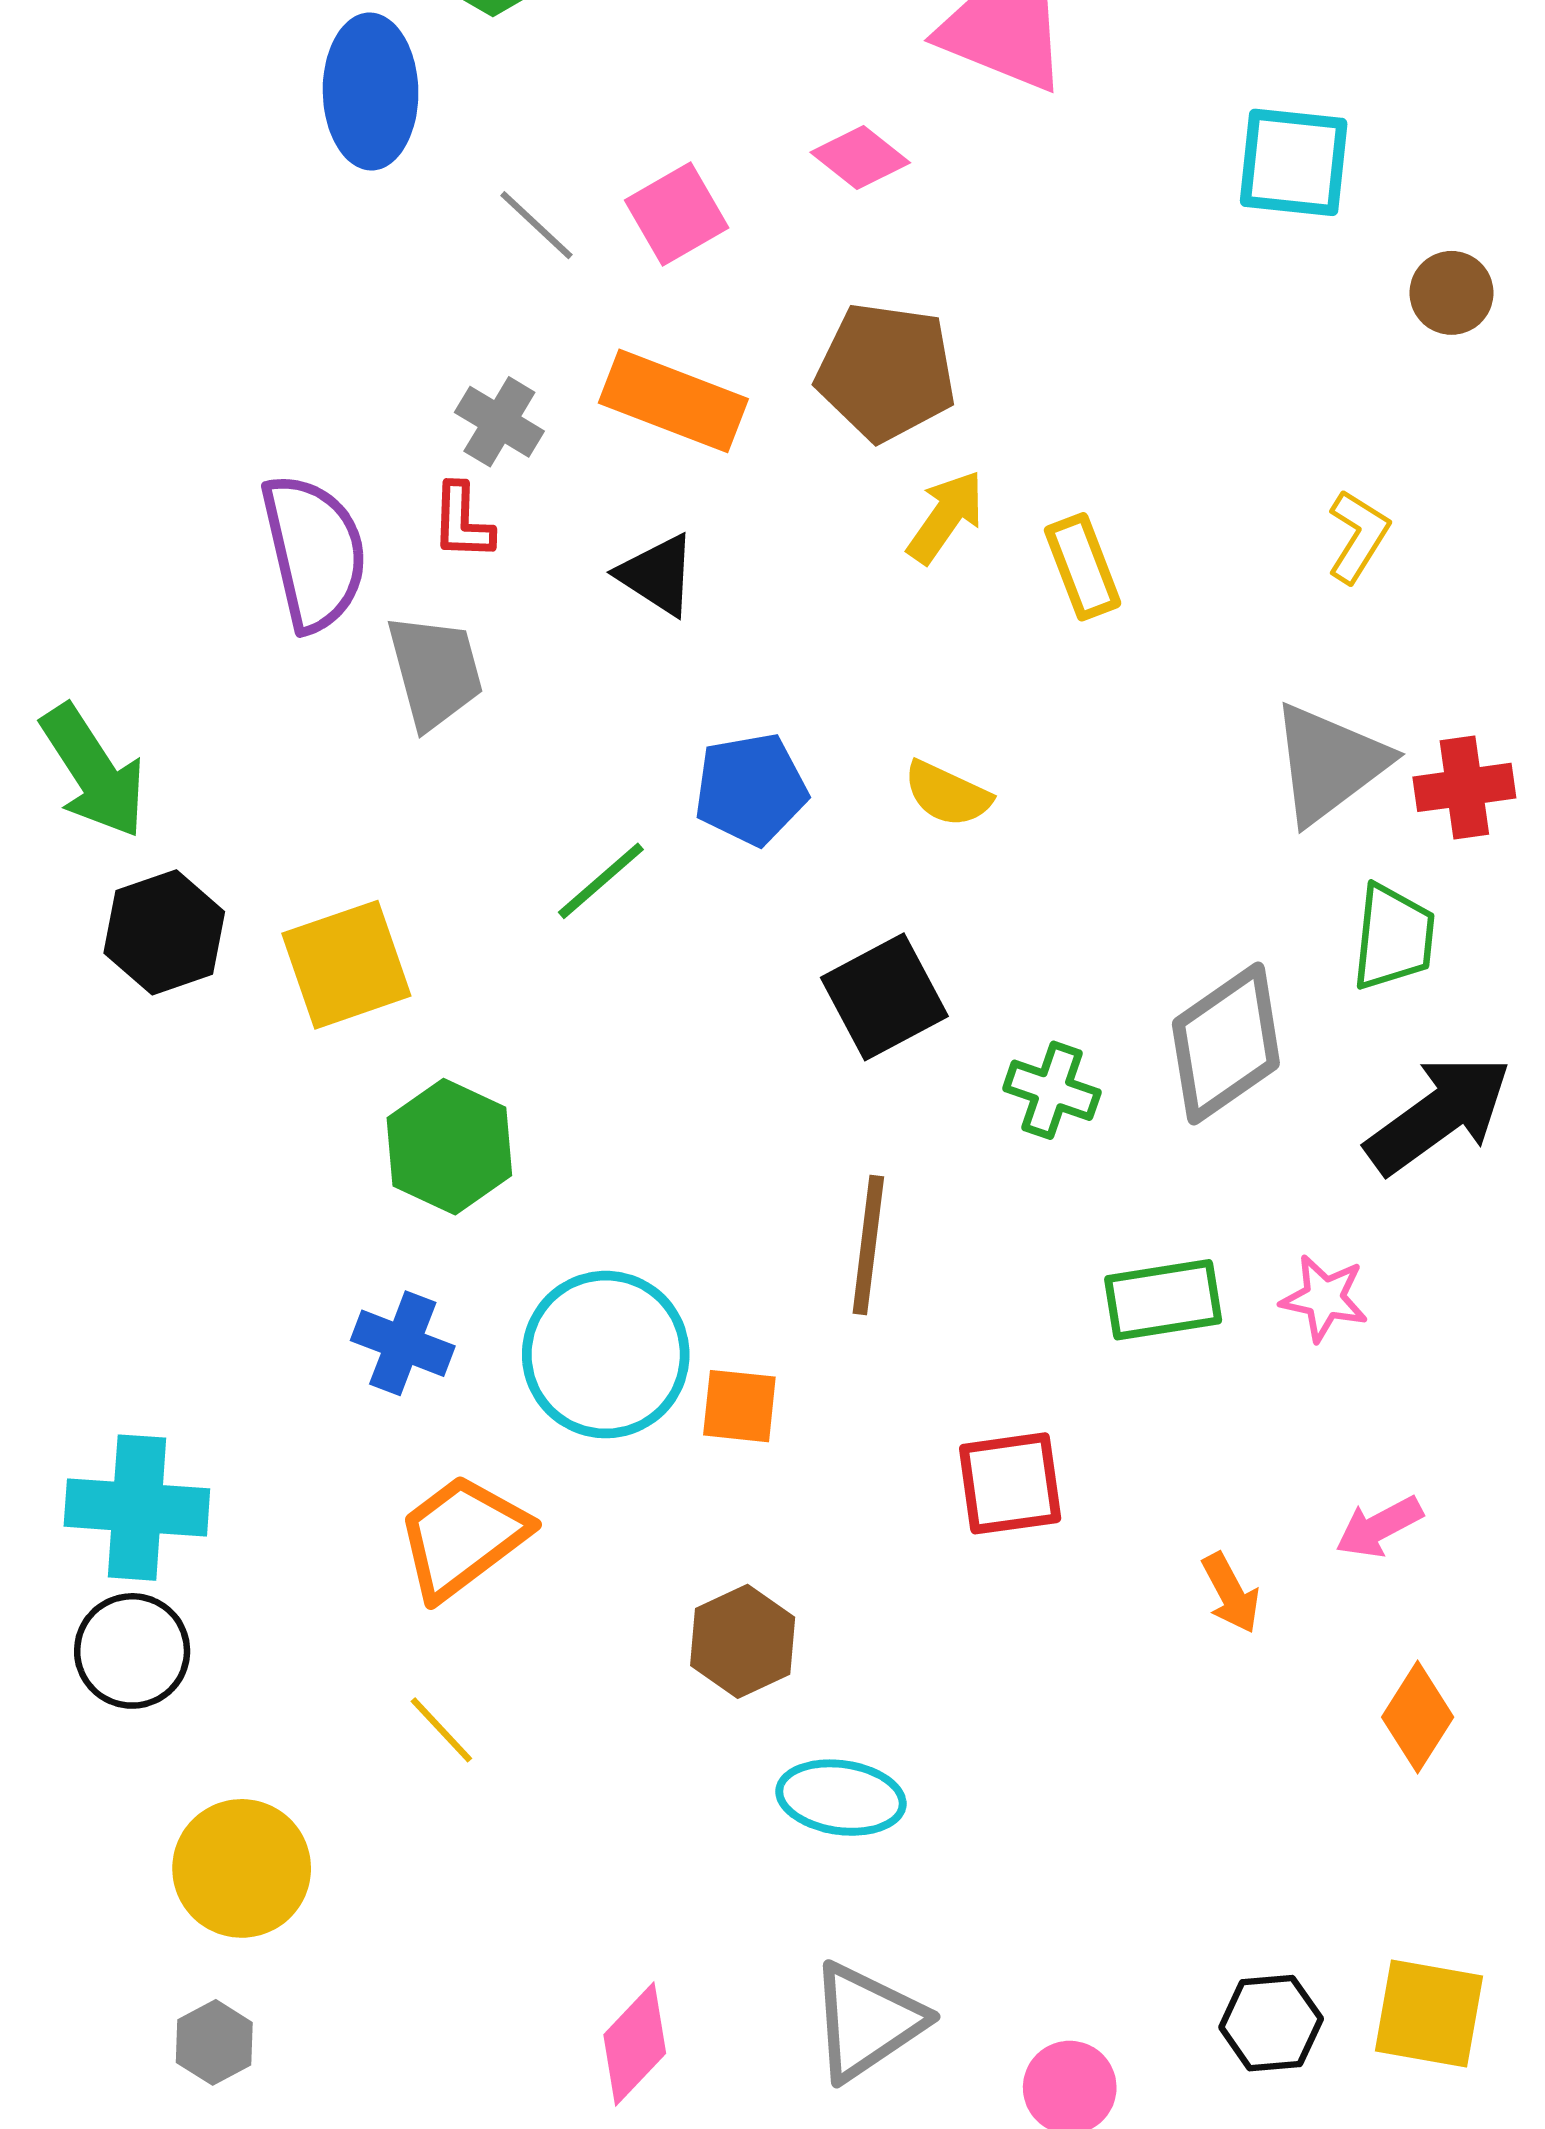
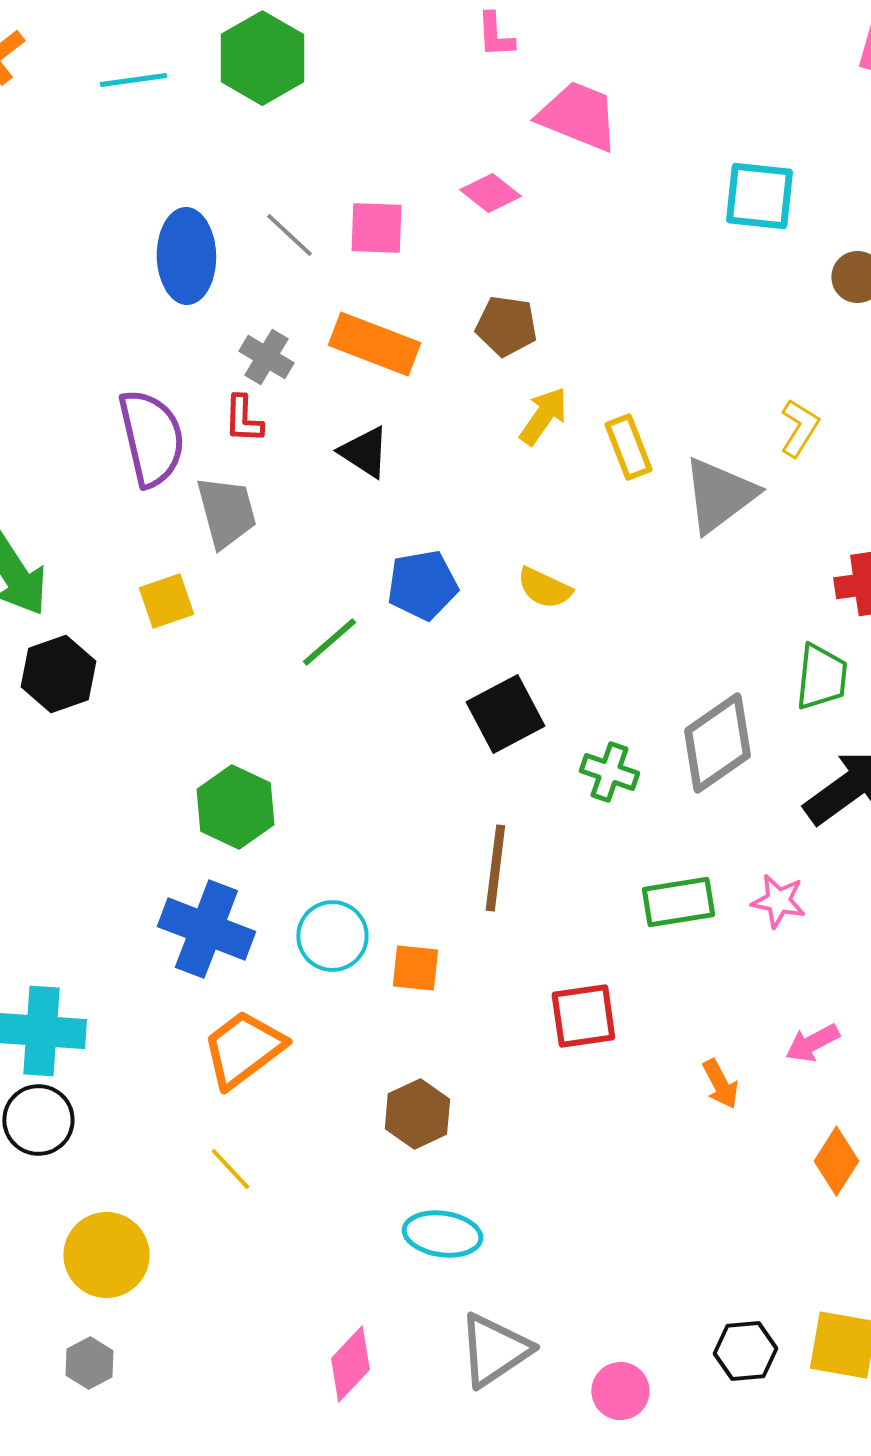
blue ellipse: (371, 92) -> (186, 256), moved
pink square: (677, 214) -> (376, 228), turned 32
brown pentagon: (886, 372) -> (506, 326), size x0.7
gray triangle: (1329, 763) -> (719, 495), moved
yellow square: (346, 965) -> (166, 601), moved, size x0.7
blue cross: (403, 1343) -> (206, 929), size x1.5
cyan circle: (606, 1355) -> (332, 936), size x0.7
cyan ellipse: (841, 1798) -> (442, 1234), moved

